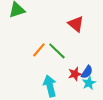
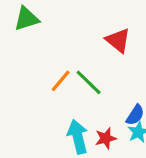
red star: (75, 74) -> (106, 138), moved

